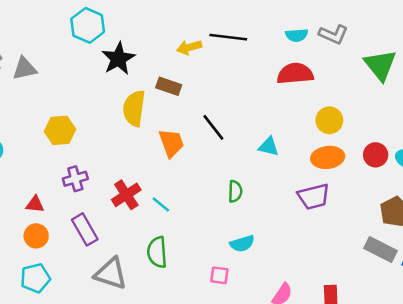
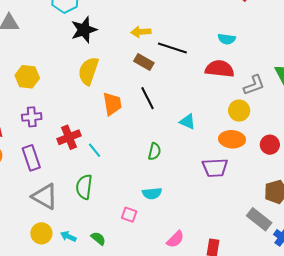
gray L-shape: (333, 34) -> (254, 85), moved, turned -55
black line: (228, 37) -> (172, 48), moved
brown rectangle: (169, 86) -> (144, 62), moved

